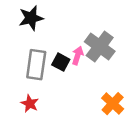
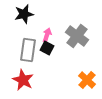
pink arrow: (78, 56) -> (47, 35), moved
red star: (30, 104) -> (23, 80), size x1.5

